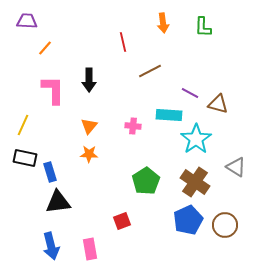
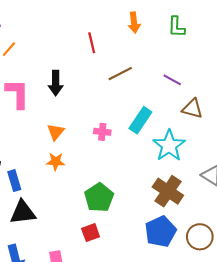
purple line: (190, 93) -> (172, 80), moved
cyan rectangle: (169, 115) -> (140, 120), turned -60
green pentagon: (146, 181) -> (99, 198), moved

